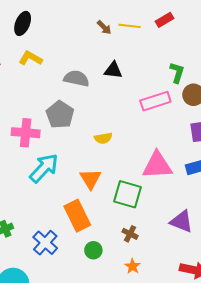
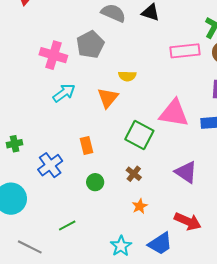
cyan arrow: (44, 168) -> (64, 93), size x0.7
orange triangle: (91, 179) -> (108, 98), moved
orange rectangle: (77, 216) -> (87, 146), size x0.6
orange star: (133, 266) -> (140, 206), moved

